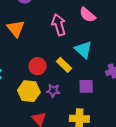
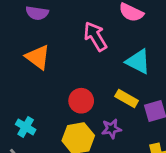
yellow rectangle: (64, 65) -> (127, 99), moved

